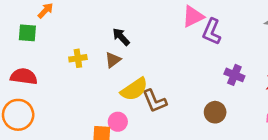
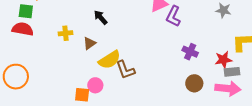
brown triangle: (113, 60) -> (89, 43), moved
red semicircle: (24, 76) -> (23, 29), moved
brown circle: (215, 112) -> (194, 83), moved

